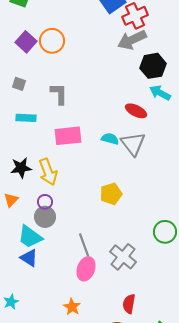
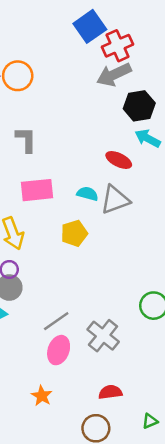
gray triangle: (133, 144) -> (115, 200), turned 48
yellow pentagon: (111, 194) -> (74, 233), moved
gray line: (84, 245) -> (56, 321), turned 75
red semicircle: (129, 304) -> (110, 392), turned 72

